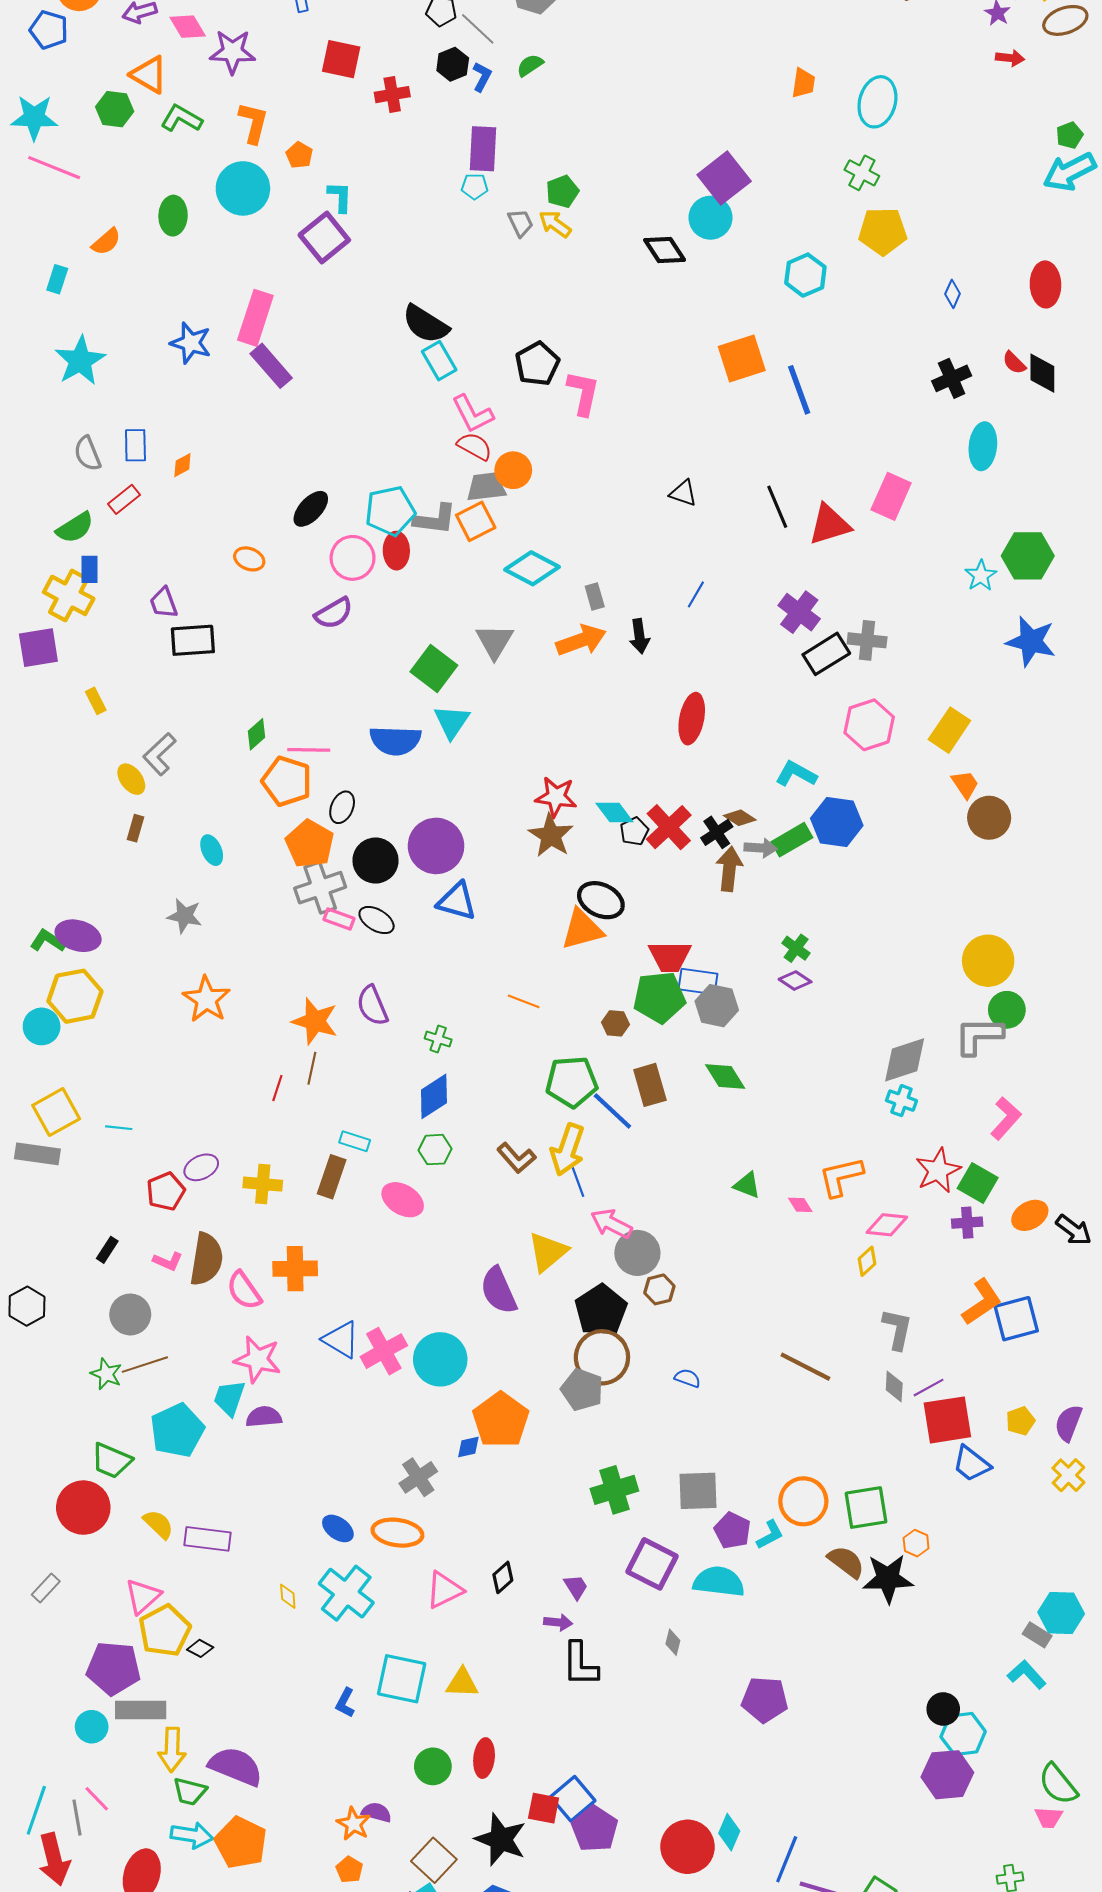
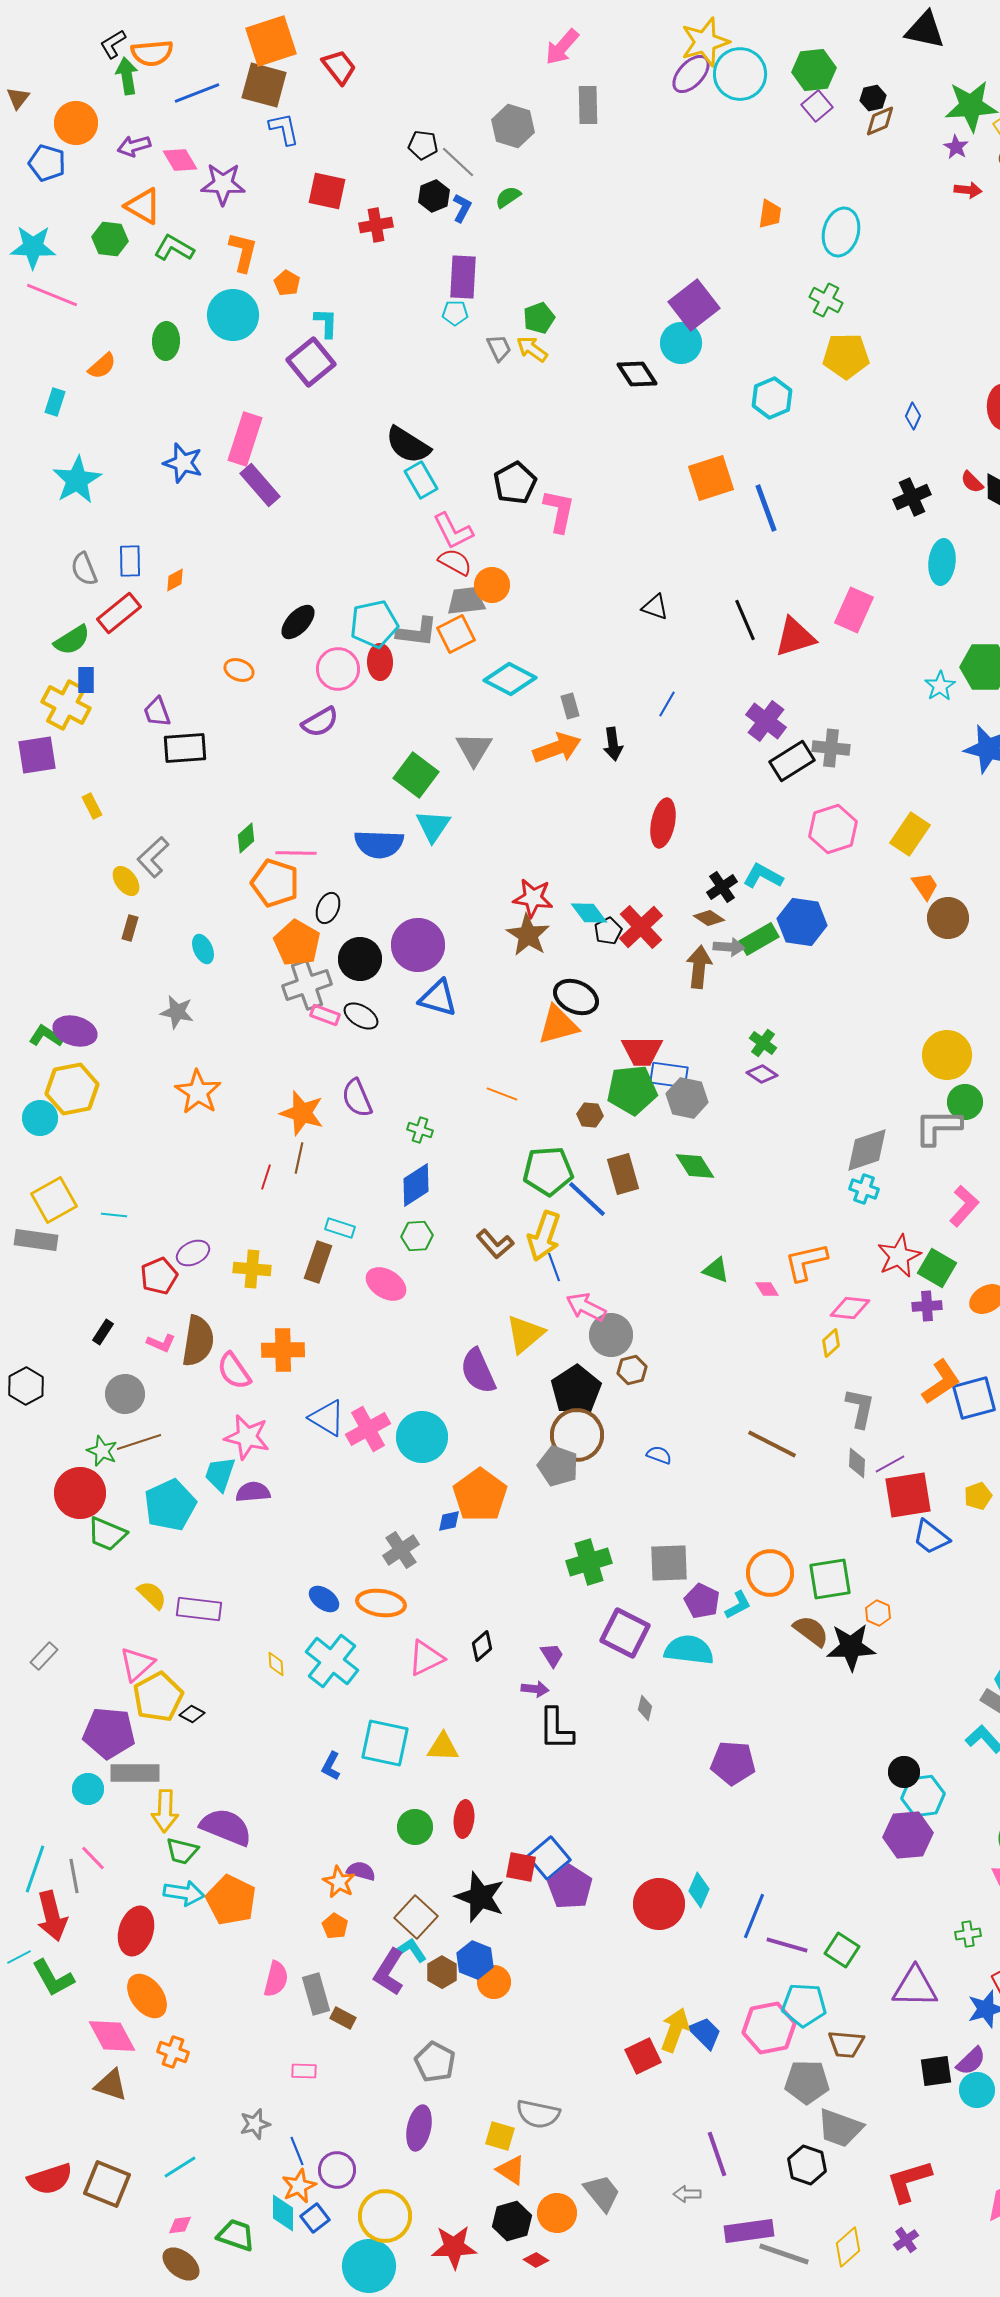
red rectangle: (124, 499) -> (119, 613), size x1.4
black cross: (717, 832) -> (722, 887), moved
red circle: (83, 1508) -> (80, 1493), moved

